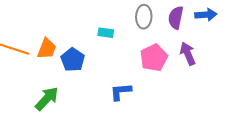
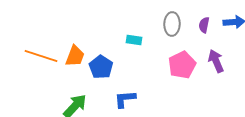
purple semicircle: (176, 18) -> (204, 25), size x0.7
blue L-shape: (121, 92) -> (125, 99), moved

